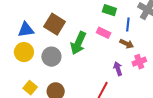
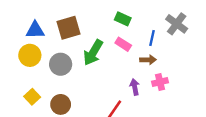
green rectangle: (109, 10) -> (123, 19), moved
brown square: (55, 24) -> (69, 28), turned 35
brown arrow: (127, 44) -> (148, 60), turned -32

